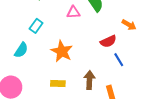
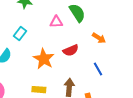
orange arrow: (129, 25) -> (99, 38), moved
red semicircle: (108, 41) -> (71, 50), moved

